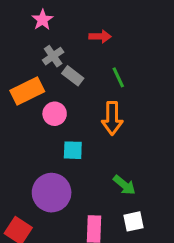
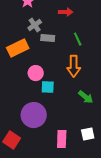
gray rectangle: (73, 76) -> (48, 38), turned -32
pink circle: (55, 114) -> (36, 73), moved
green arrow: (124, 185) -> (86, 97), moved

